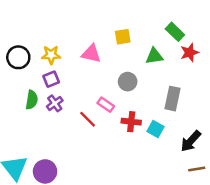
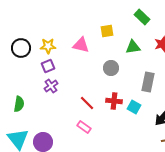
green rectangle: (175, 32) -> (142, 17), moved
green semicircle: (32, 100) -> (19, 104), moved
pink rectangle: (106, 105) -> (84, 127), moved
red line: (88, 119) -> (87, 103), moved

